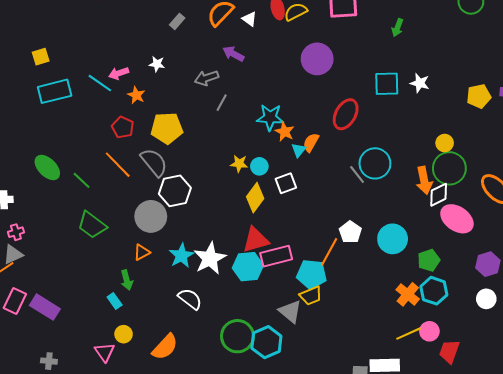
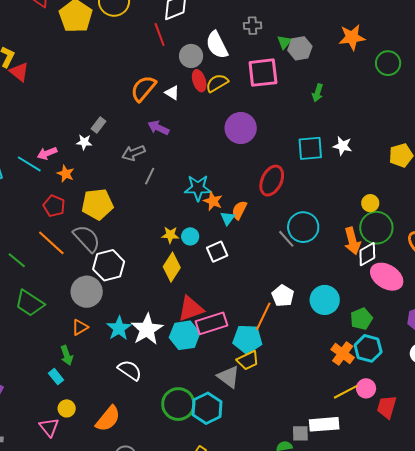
gray rectangle: (177, 21) -> (98, 125), moved
yellow diamond: (255, 198) -> (172, 267), moved

